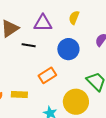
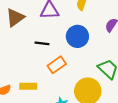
black line: (29, 45) -> (42, 43), moved

